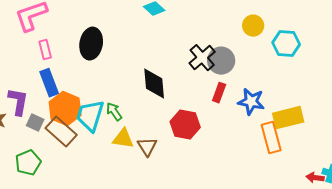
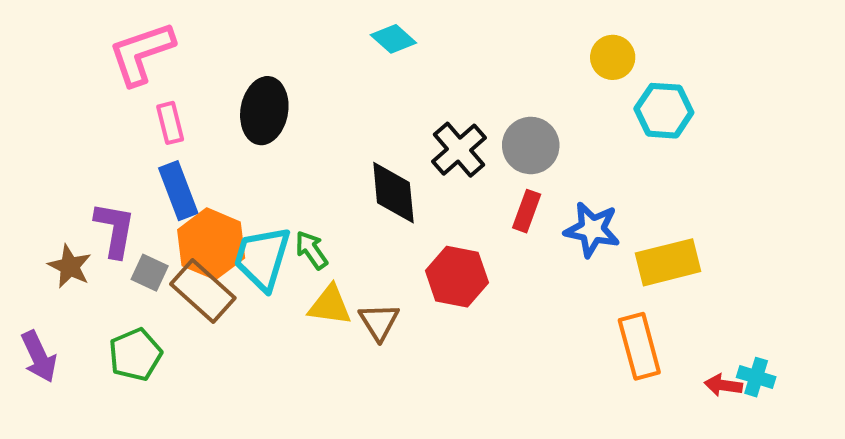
yellow circle: (253, 26) -> (613, 57), moved
black cross: (202, 58) -> (459, 150), moved
orange rectangle: (271, 138) -> (639, 346), moved

